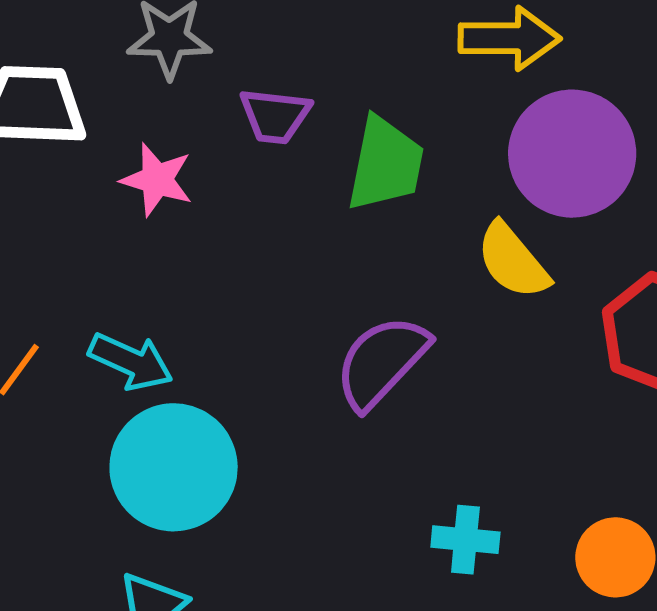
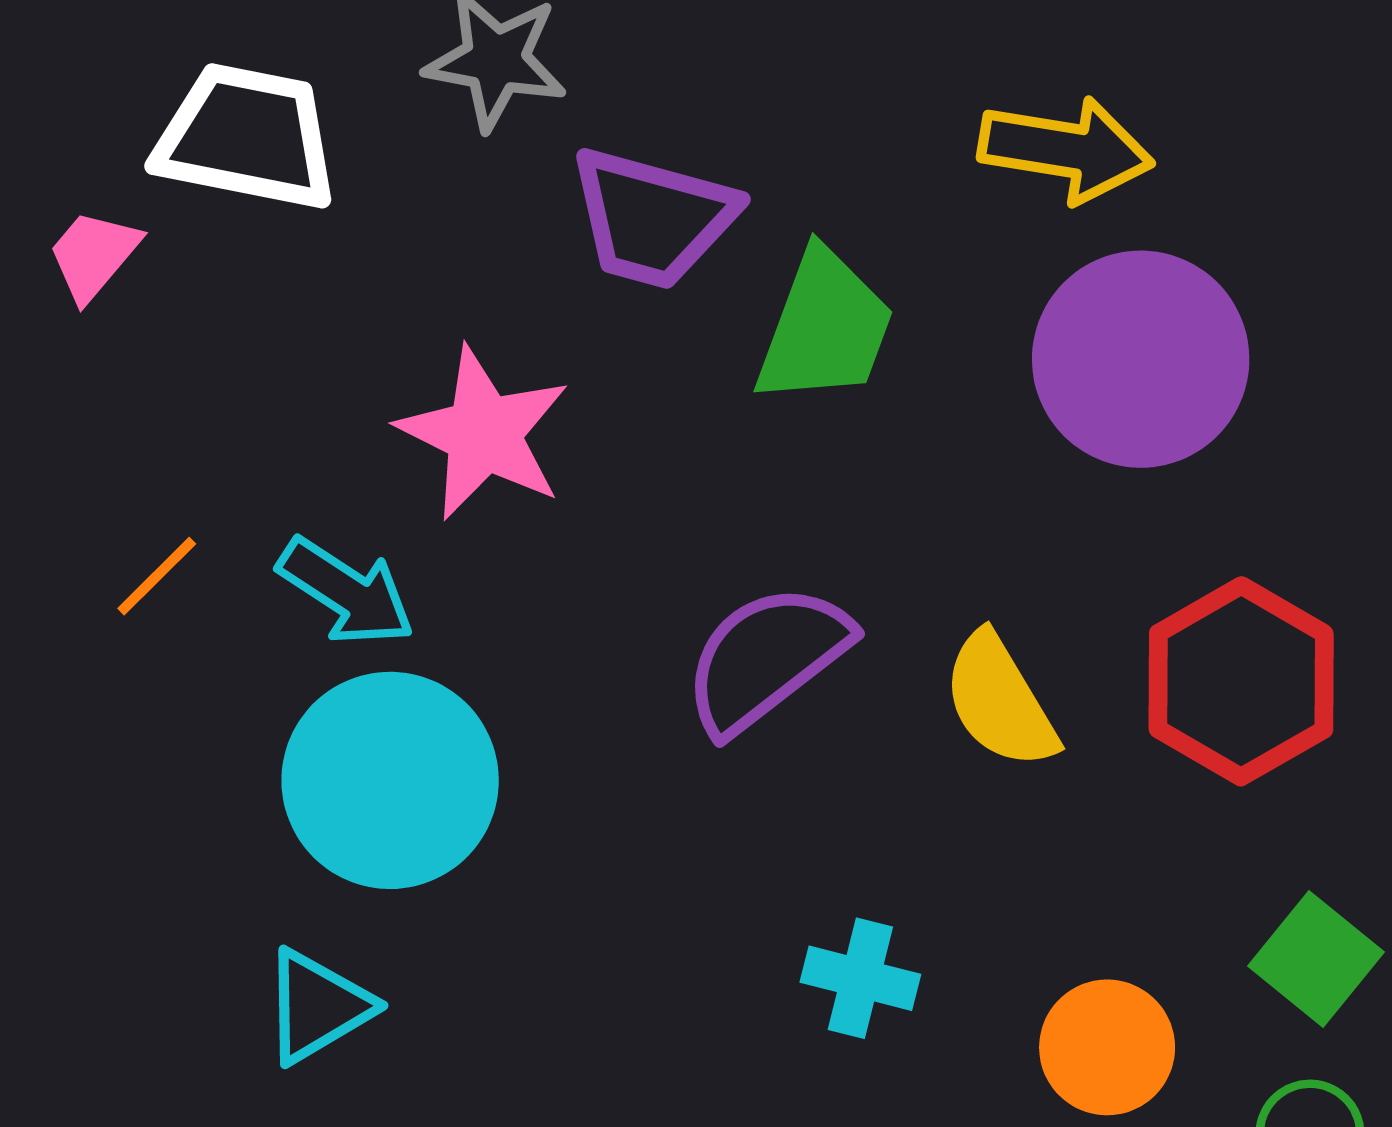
purple trapezoid: (275, 116) -> (653, 218), size x1.4
pink star: (157, 180) -> (484, 433), moved, size x1.4
yellow semicircle: (513, 261) -> (1000, 701), moved

